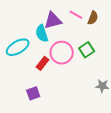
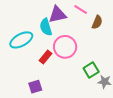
brown semicircle: (93, 18) -> (97, 22), moved
green square: (87, 50) -> (91, 70), moved

